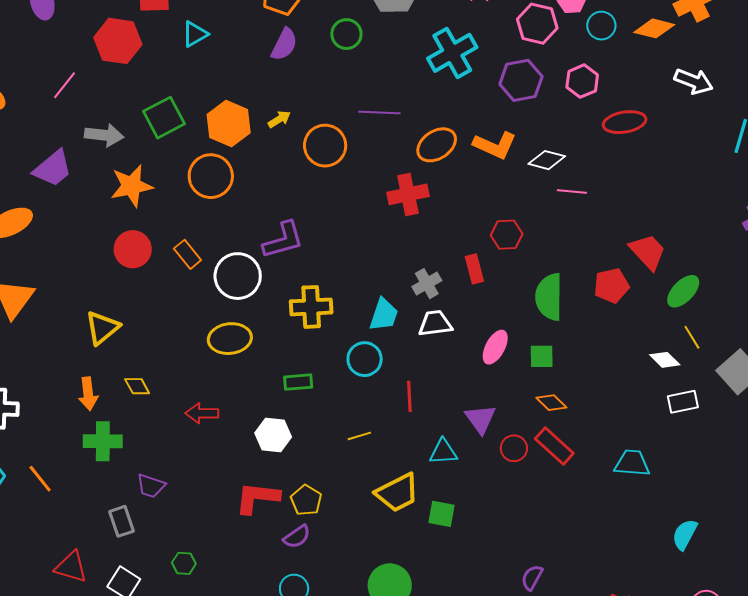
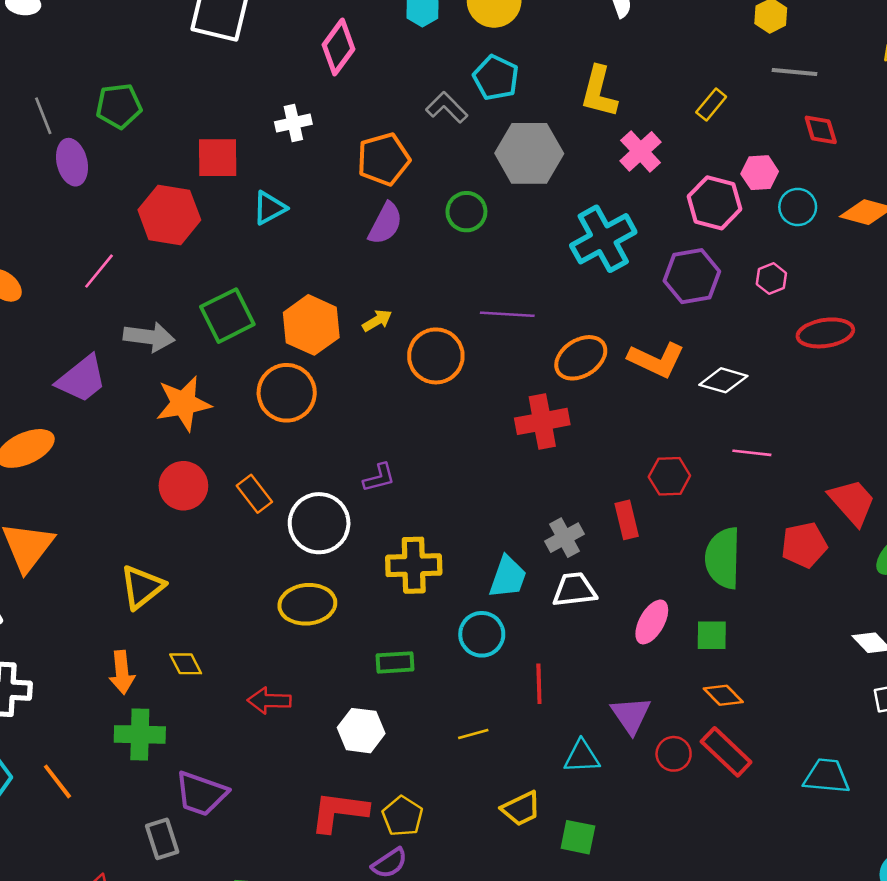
pink hexagon: (582, 81) -> (771, 279), size x0.7
pink line: (572, 192) -> (752, 453), moved
purple L-shape: (283, 240) -> (379, 478), size x0.6
purple trapezoid: (151, 486) -> (201, 794), size x1.4
yellow trapezoid: (397, 493) -> (521, 809), size x0.7

